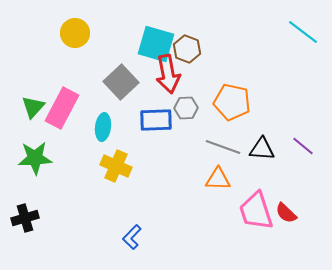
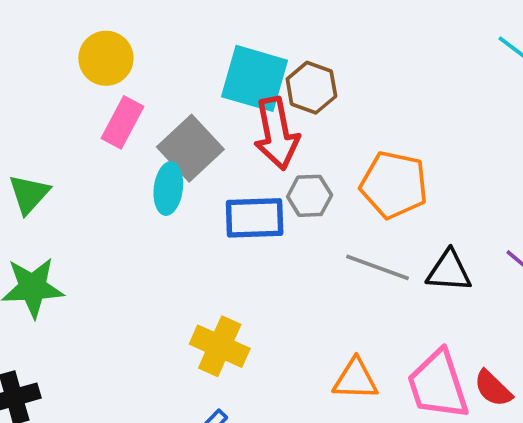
pink rectangle: (62, 108) -> (122, 122), moved, size x0.7
cyan ellipse: (103, 127) -> (168, 188), moved
yellow cross: (116, 166) -> (220, 346), moved
orange triangle: (218, 179) -> (355, 379), moved

